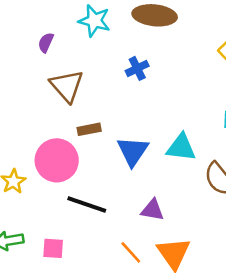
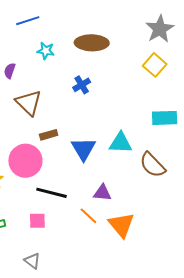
cyan star: (94, 21) -> (46, 51), size x0.7
pink square: (53, 248) -> (37, 221), moved
orange line: (131, 252) -> (88, 216), moved

